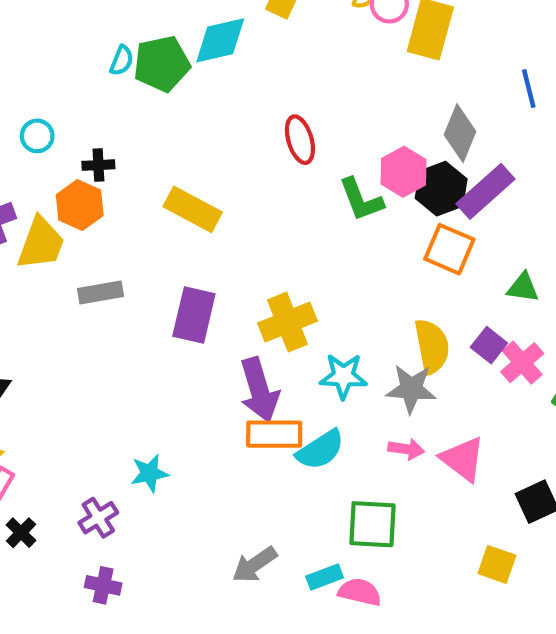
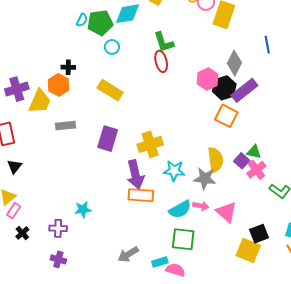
cyan circle: (37, 136) -> (112, 47), moved
green L-shape: (361, 200) -> (164, 42), moved
green triangle: (523, 288) -> (254, 152), moved
cyan semicircle: (320, 450) -> (180, 209), moved
purple cross: (98, 518) -> (58, 228), turned 30
yellow square: (497, 564) -> (248, 251), moved, size x1.4

